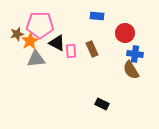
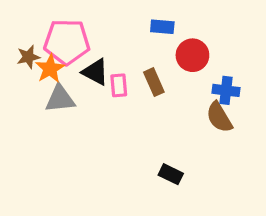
red circle: (125, 33) -> (192, 55), moved

